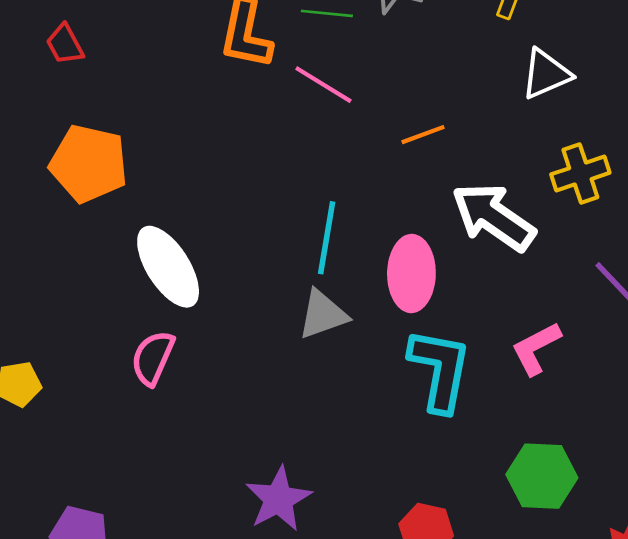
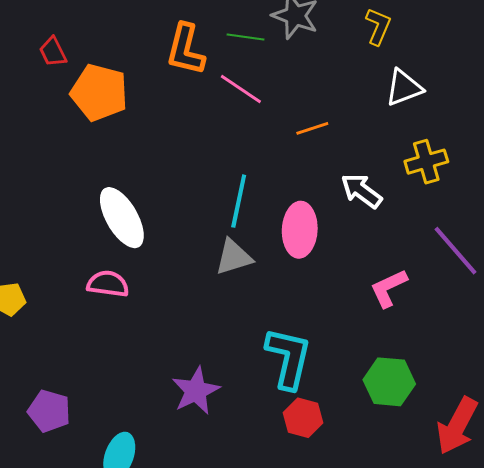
orange pentagon: (89, 164) -> (99, 92), moved
white arrow: (493, 217) -> (361, 191), size x0.7
pink semicircle: (153, 358) -> (108, 284), turned 72
cyan L-shape: (440, 370) -> (288, 358), moved

